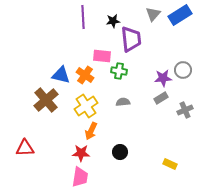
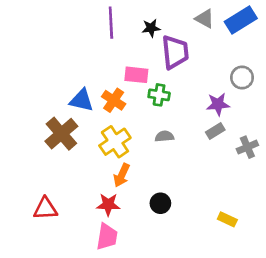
gray triangle: (153, 14) -> (205, 19), turned -42
gray circle: (183, 70) -> (242, 77), moved
red triangle: (25, 148) -> (45, 209), moved

